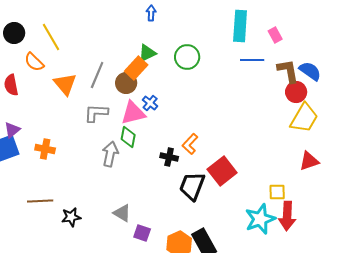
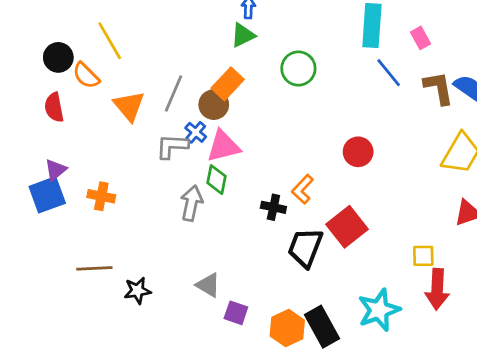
black circle: (14, 33) -> (58, 57), moved
green triangle: (147, 53) -> (243, 35), moved
blue line: (252, 60) -> (389, 73), turned 50
red circle: (296, 92) -> (358, 152), moved
blue cross: (150, 103) -> (196, 132), moved
cyan star: (260, 219) -> (379, 310), moved

